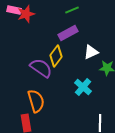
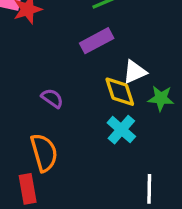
yellow diamond: (56, 56) -> (120, 92), moved, turned -55
purple semicircle: (41, 68) -> (52, 98), size x0.6

